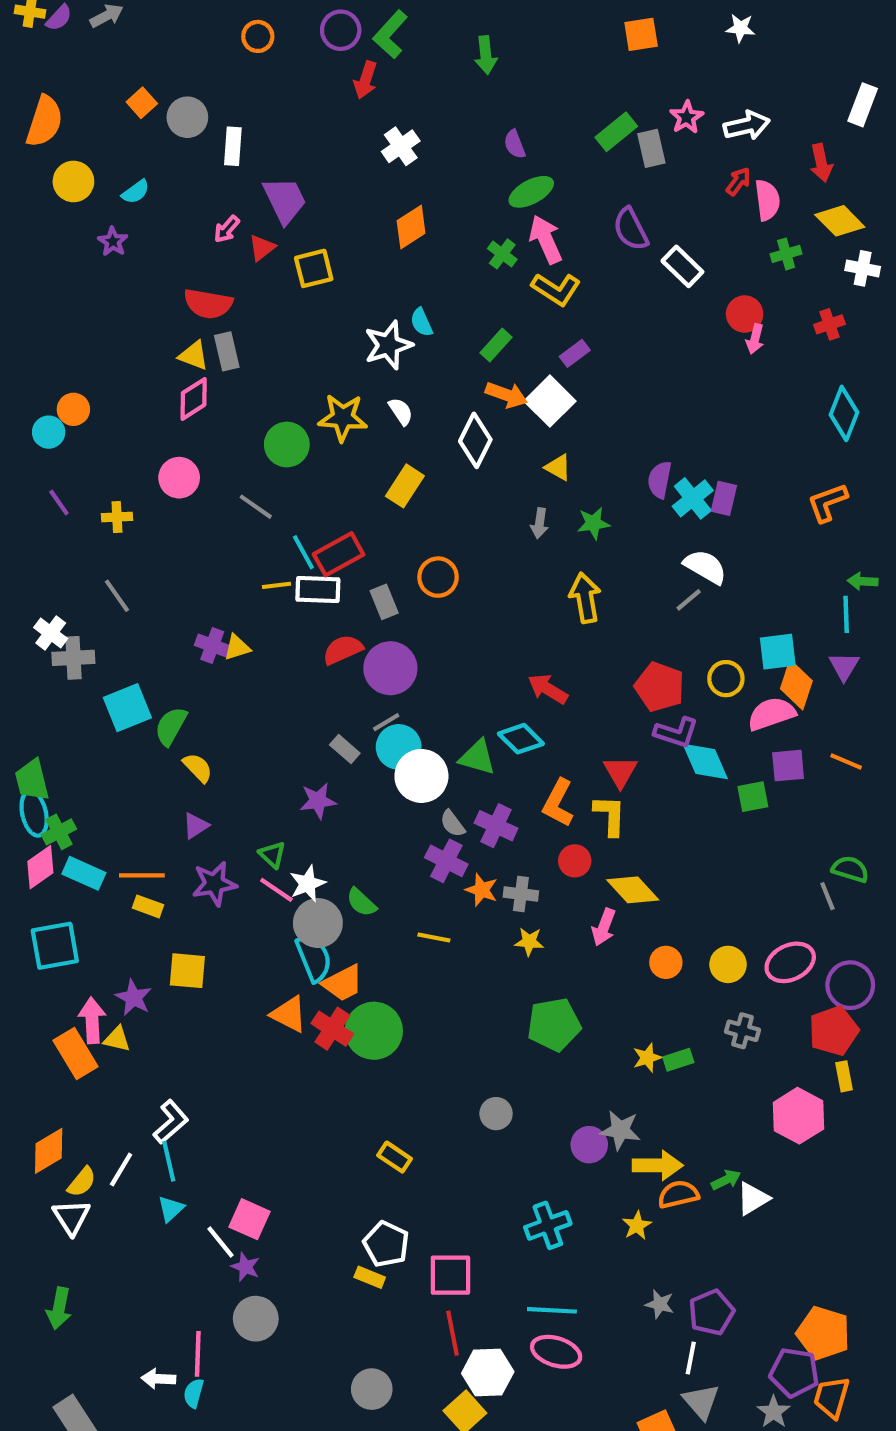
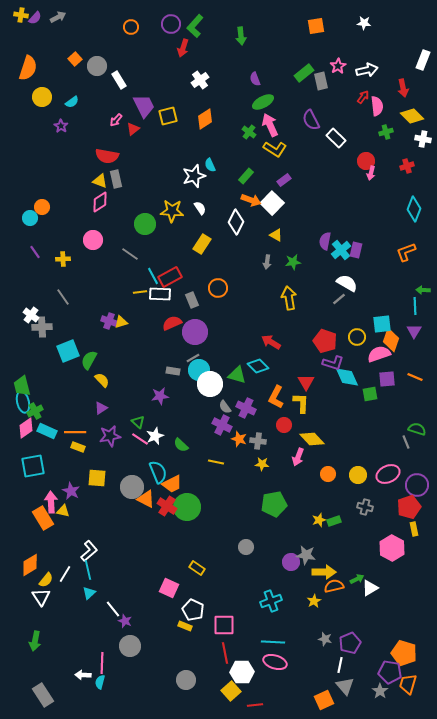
white rectangle: (233, 146) -> (119, 80), turned -36
yellow square: (314, 268) -> (168, 116), moved
gray rectangle: (345, 749) -> (173, 371), turned -32
gray circle: (318, 923) -> (132, 487), moved
pink square: (250, 1219) -> (169, 588), moved

